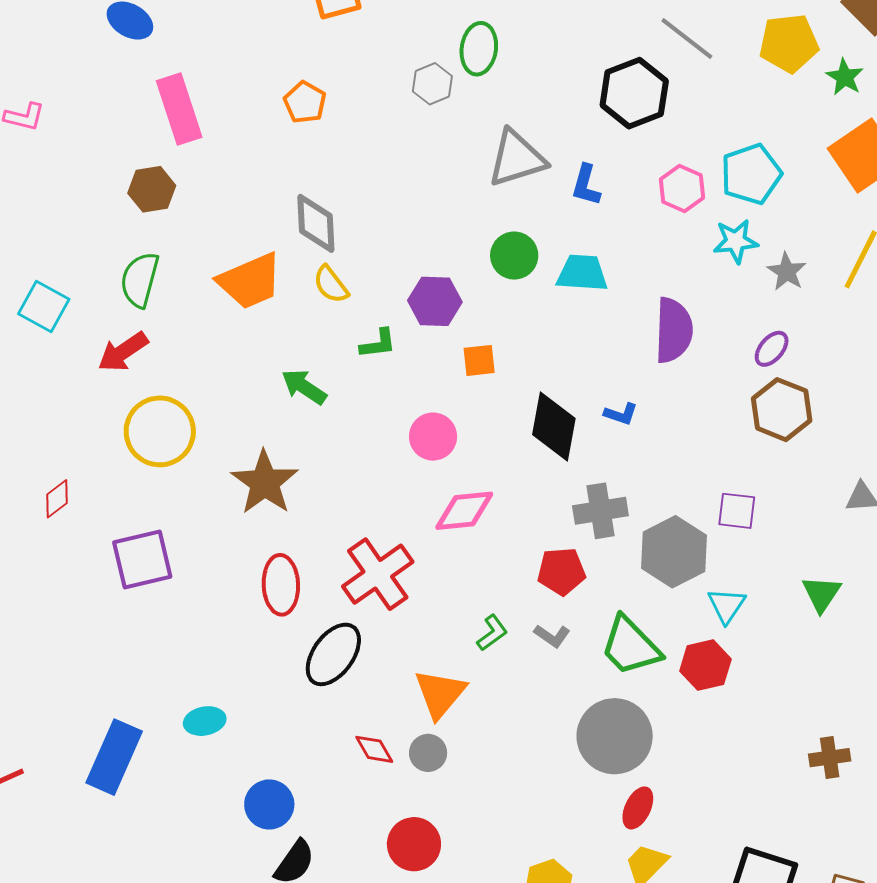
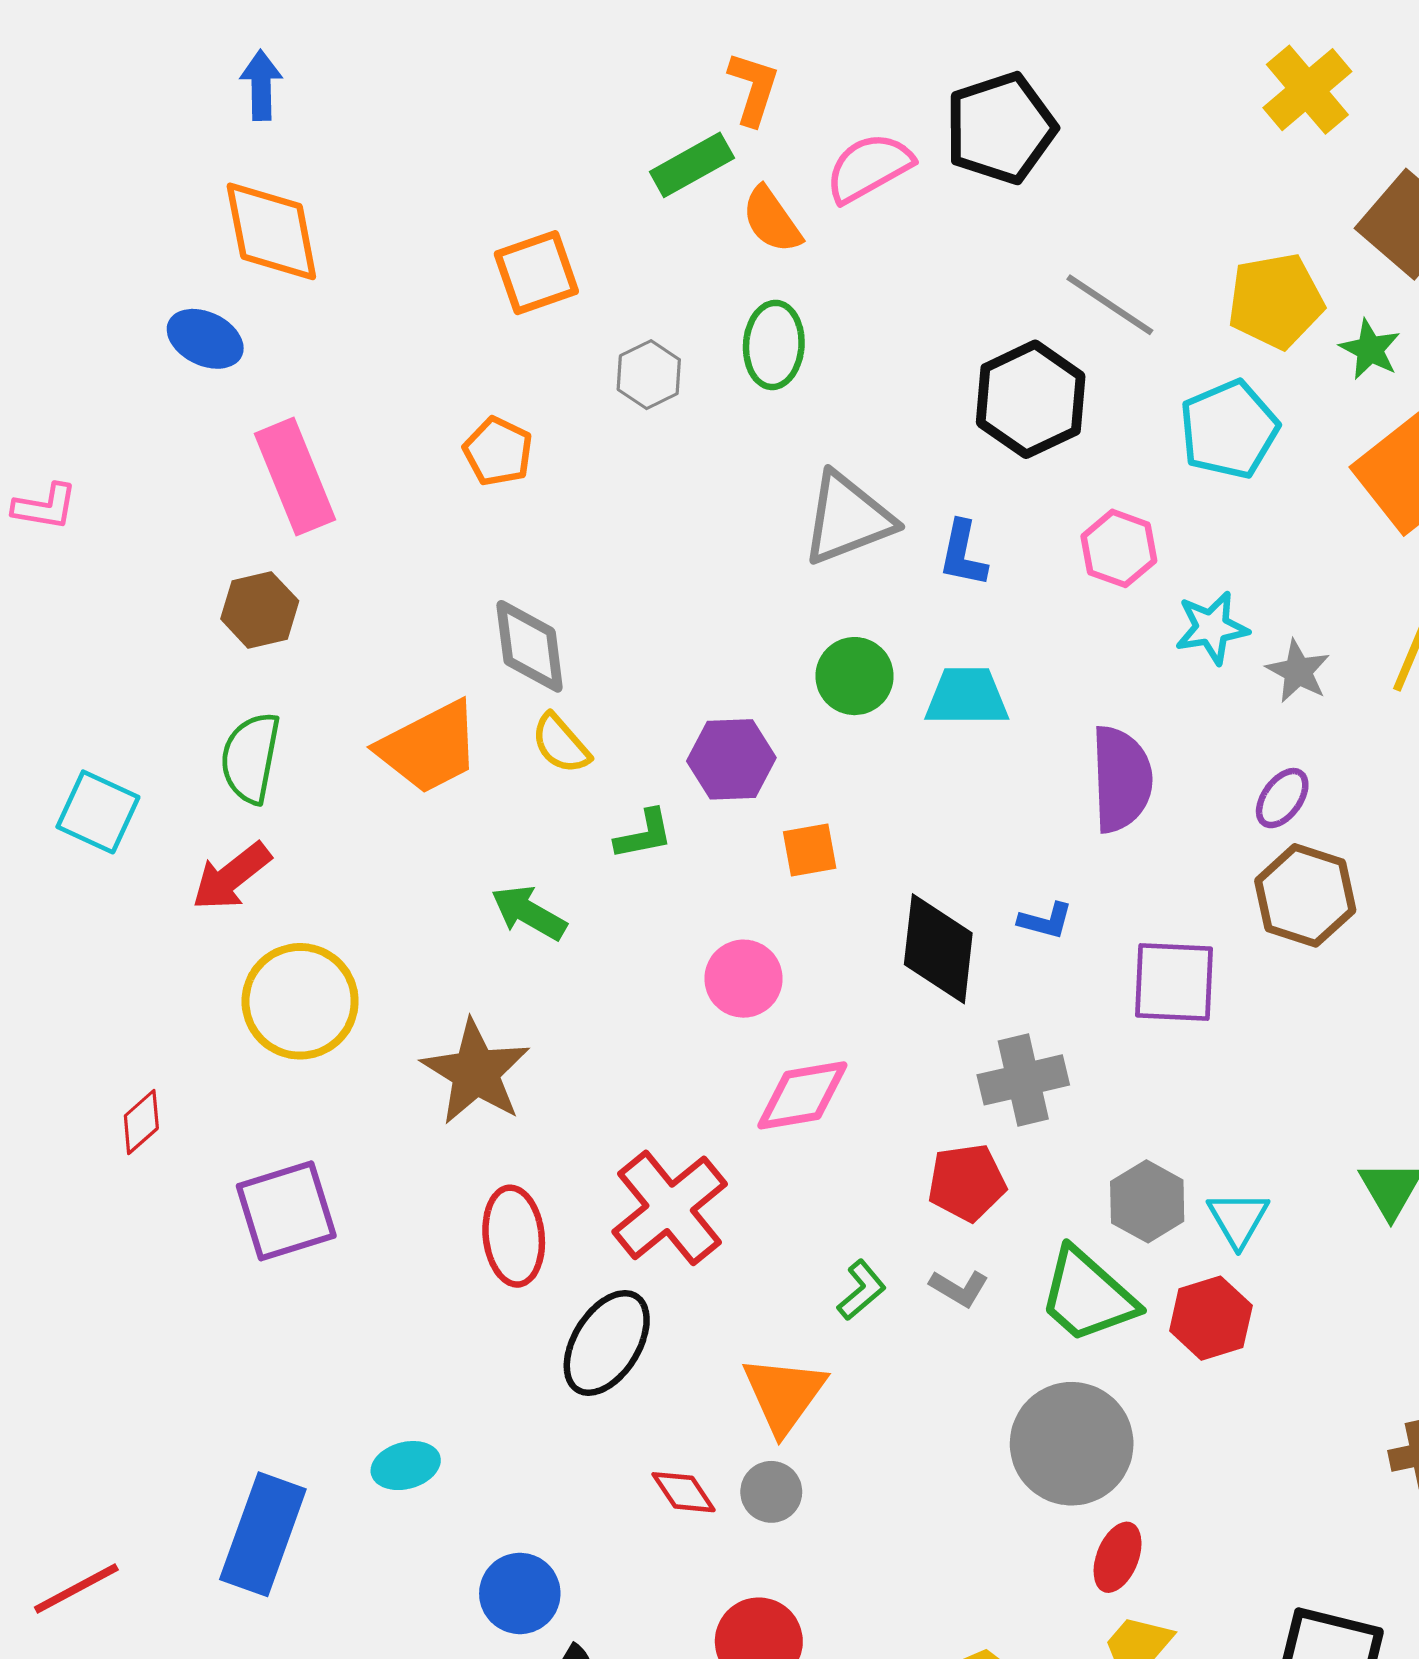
gray hexagon: (432, 84) -> (649, 375), moved
cyan pentagon: (751, 174) -> (1229, 429), moved
purple square: (737, 511) -> (1174, 982), moved, size x1.4
gray hexagon: (674, 552) -> (1147, 1201), moved, size x0.7

